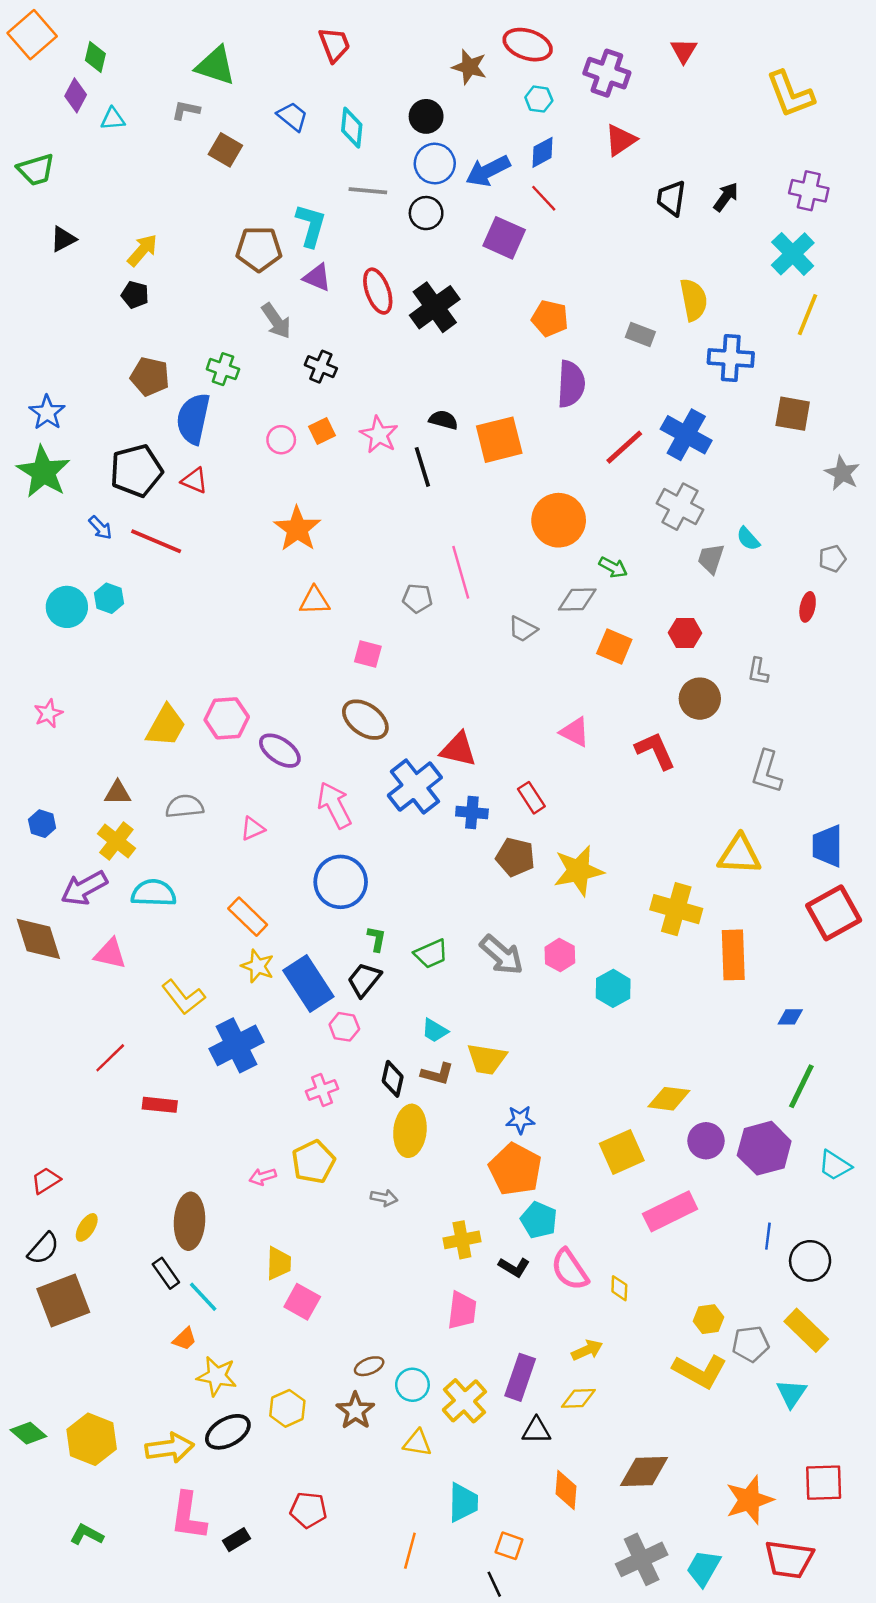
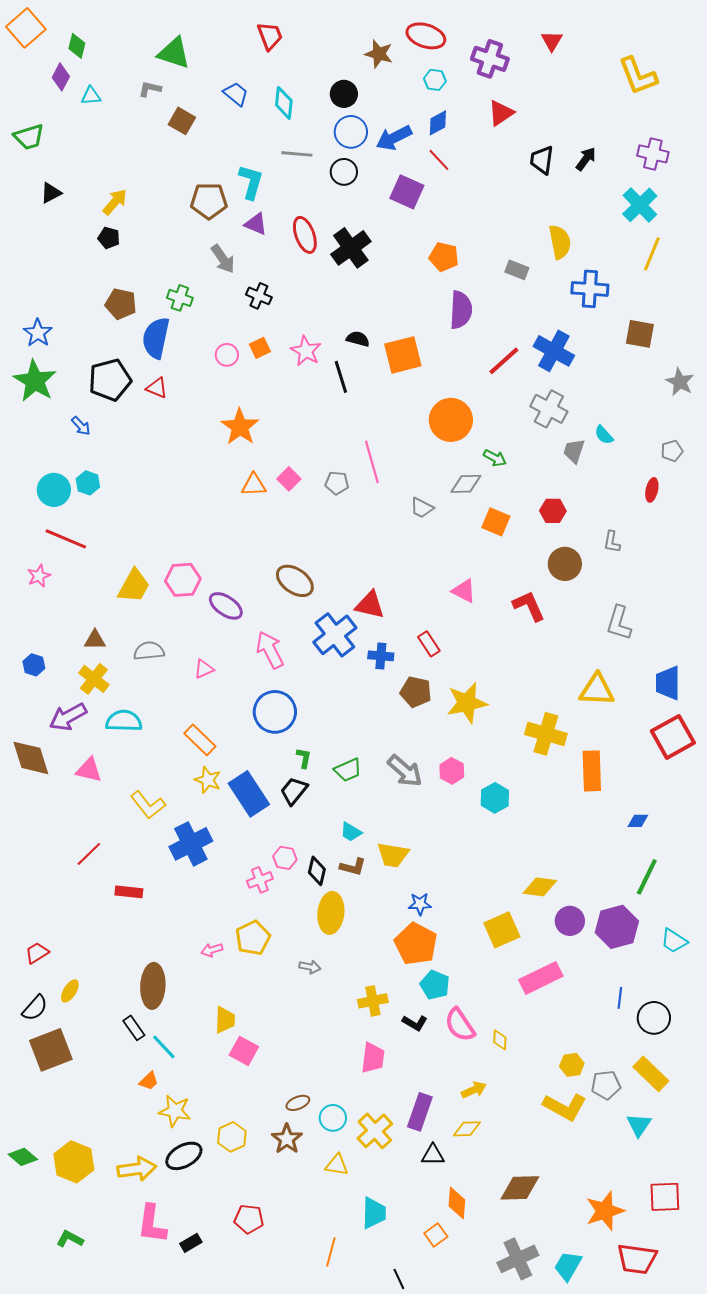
red line: (156, 541) -> (66, 539), moved
pink square: (368, 654) -> (289, 479), moved, turned 30
pink hexagon: (344, 1027) -> (285, 858), moved
orange square: (509, 1546) -> (436, 1235), moved, turned 35

